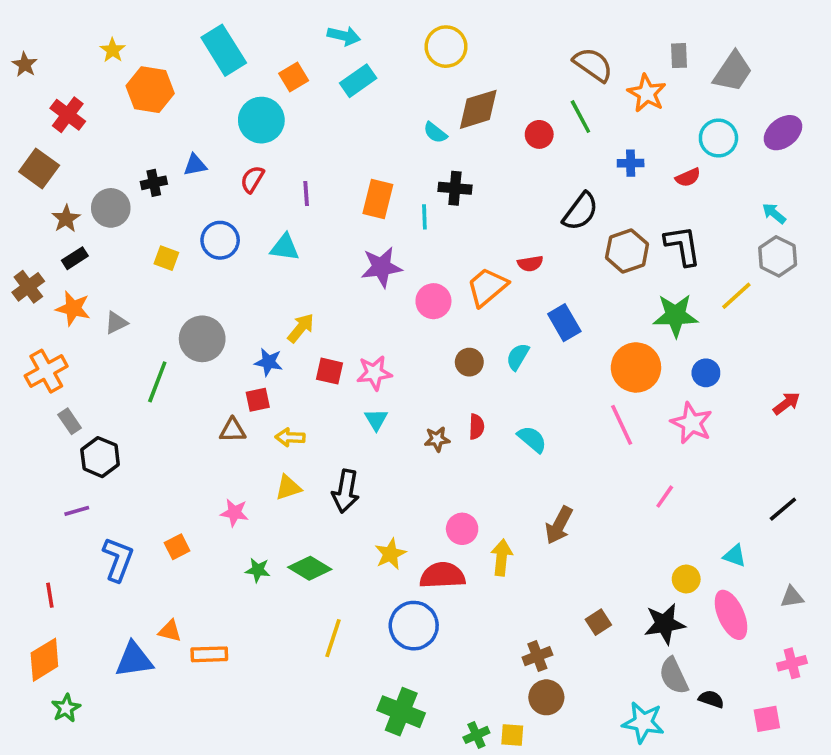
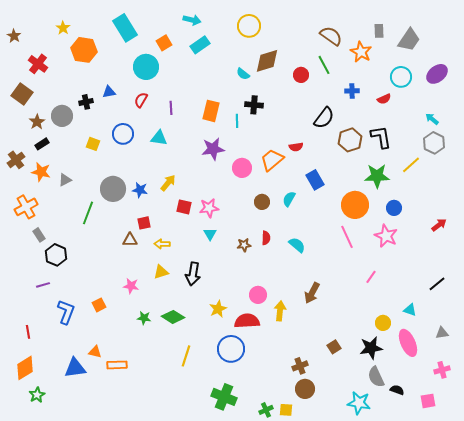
blue star: (269, 362) -> (140, 190), moved

